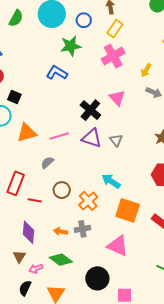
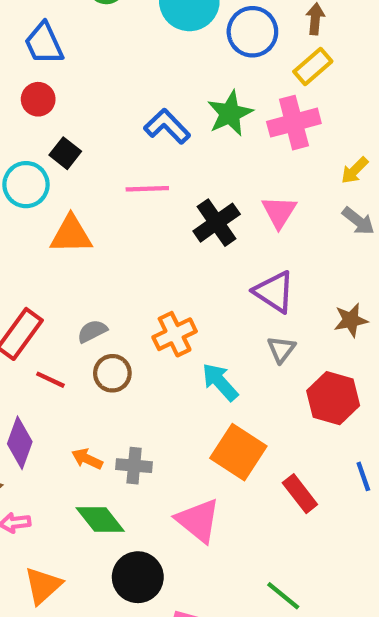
blue circle: (84, 20) -> (252, 32), size x1.5
green star: (71, 46) -> (230, 113), moved, turned -30
pink line: (59, 136) -> (147, 189), moved
purple triangle: (92, 138) -> (274, 292), moved
gray triangle: (116, 140) -> (281, 349), moved
gray semicircle: (47, 163) -> (92, 331), moved
orange cross: (88, 201) -> (175, 334), moved
green diamond: (61, 260) -> (100, 520), moved

